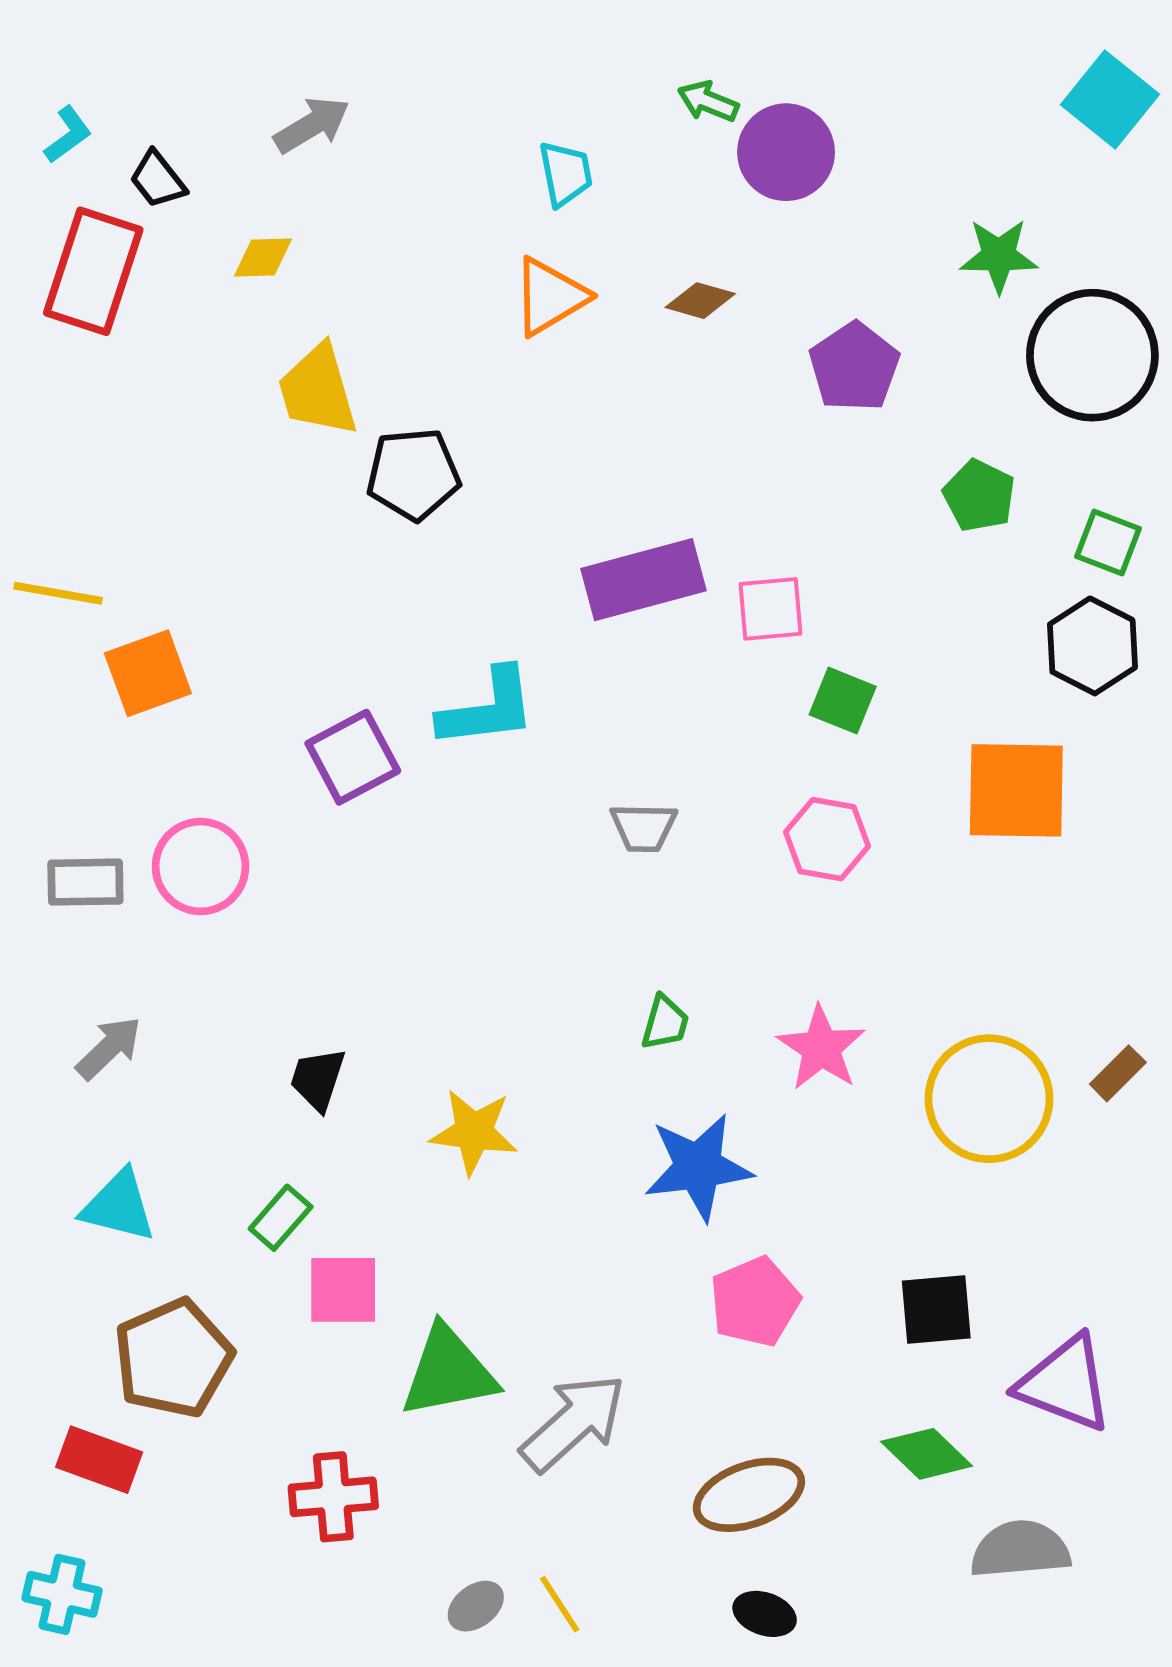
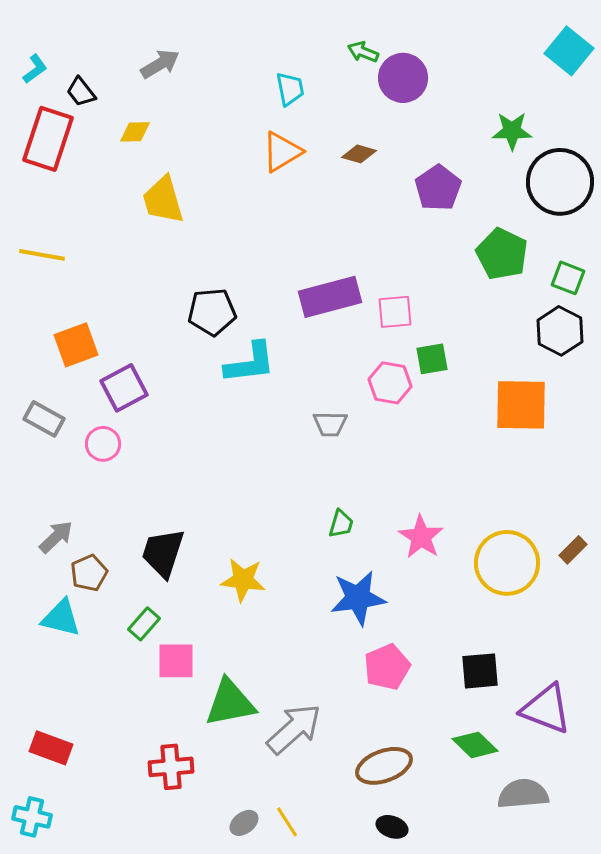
black pentagon: (413, 474) -> (212, 312), moved
green pentagon: (979, 496) -> (502, 254), size x1.4
yellow line: (58, 593) -> (42, 255), moved
green square: (843, 701) -> (432, 359), turned -32
purple square: (353, 757) -> (124, 388), moved
pink hexagon: (827, 839) -> (390, 383), moved
pink circle: (201, 866) -> (103, 444), size x0.7
gray rectangle: (85, 882) -> (44, 419), moved, turned 30
black trapezoid: (318, 1079) -> (163, 553), size x1.5
brown pentagon: (173, 1358) -> (89, 573), moved, size x0.6

